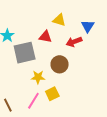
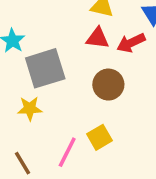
red triangle: (45, 37) -> (98, 38), moved
yellow star: (38, 77) -> (30, 108), moved

